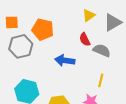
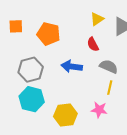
gray hexagon: (21, 46) -> (31, 70), moved
gray semicircle: (102, 50) -> (109, 66), moved

